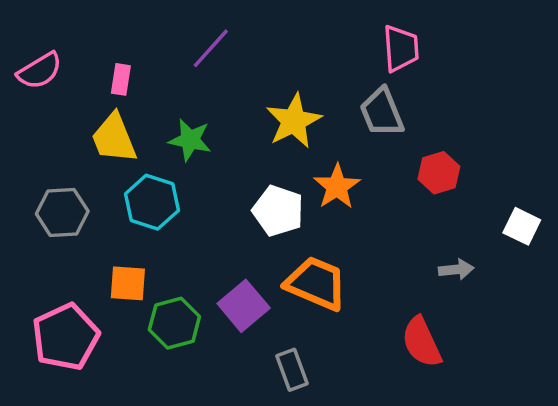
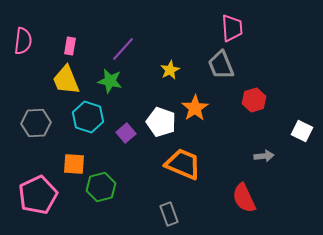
purple line: (211, 48) -> (123, 49), moved
pink semicircle: (40, 71) -> (23, 41), turned -52
yellow star: (294, 121) -> (170, 70), size x0.6
purple square: (244, 306) -> (126, 133), moved, size x0.7

